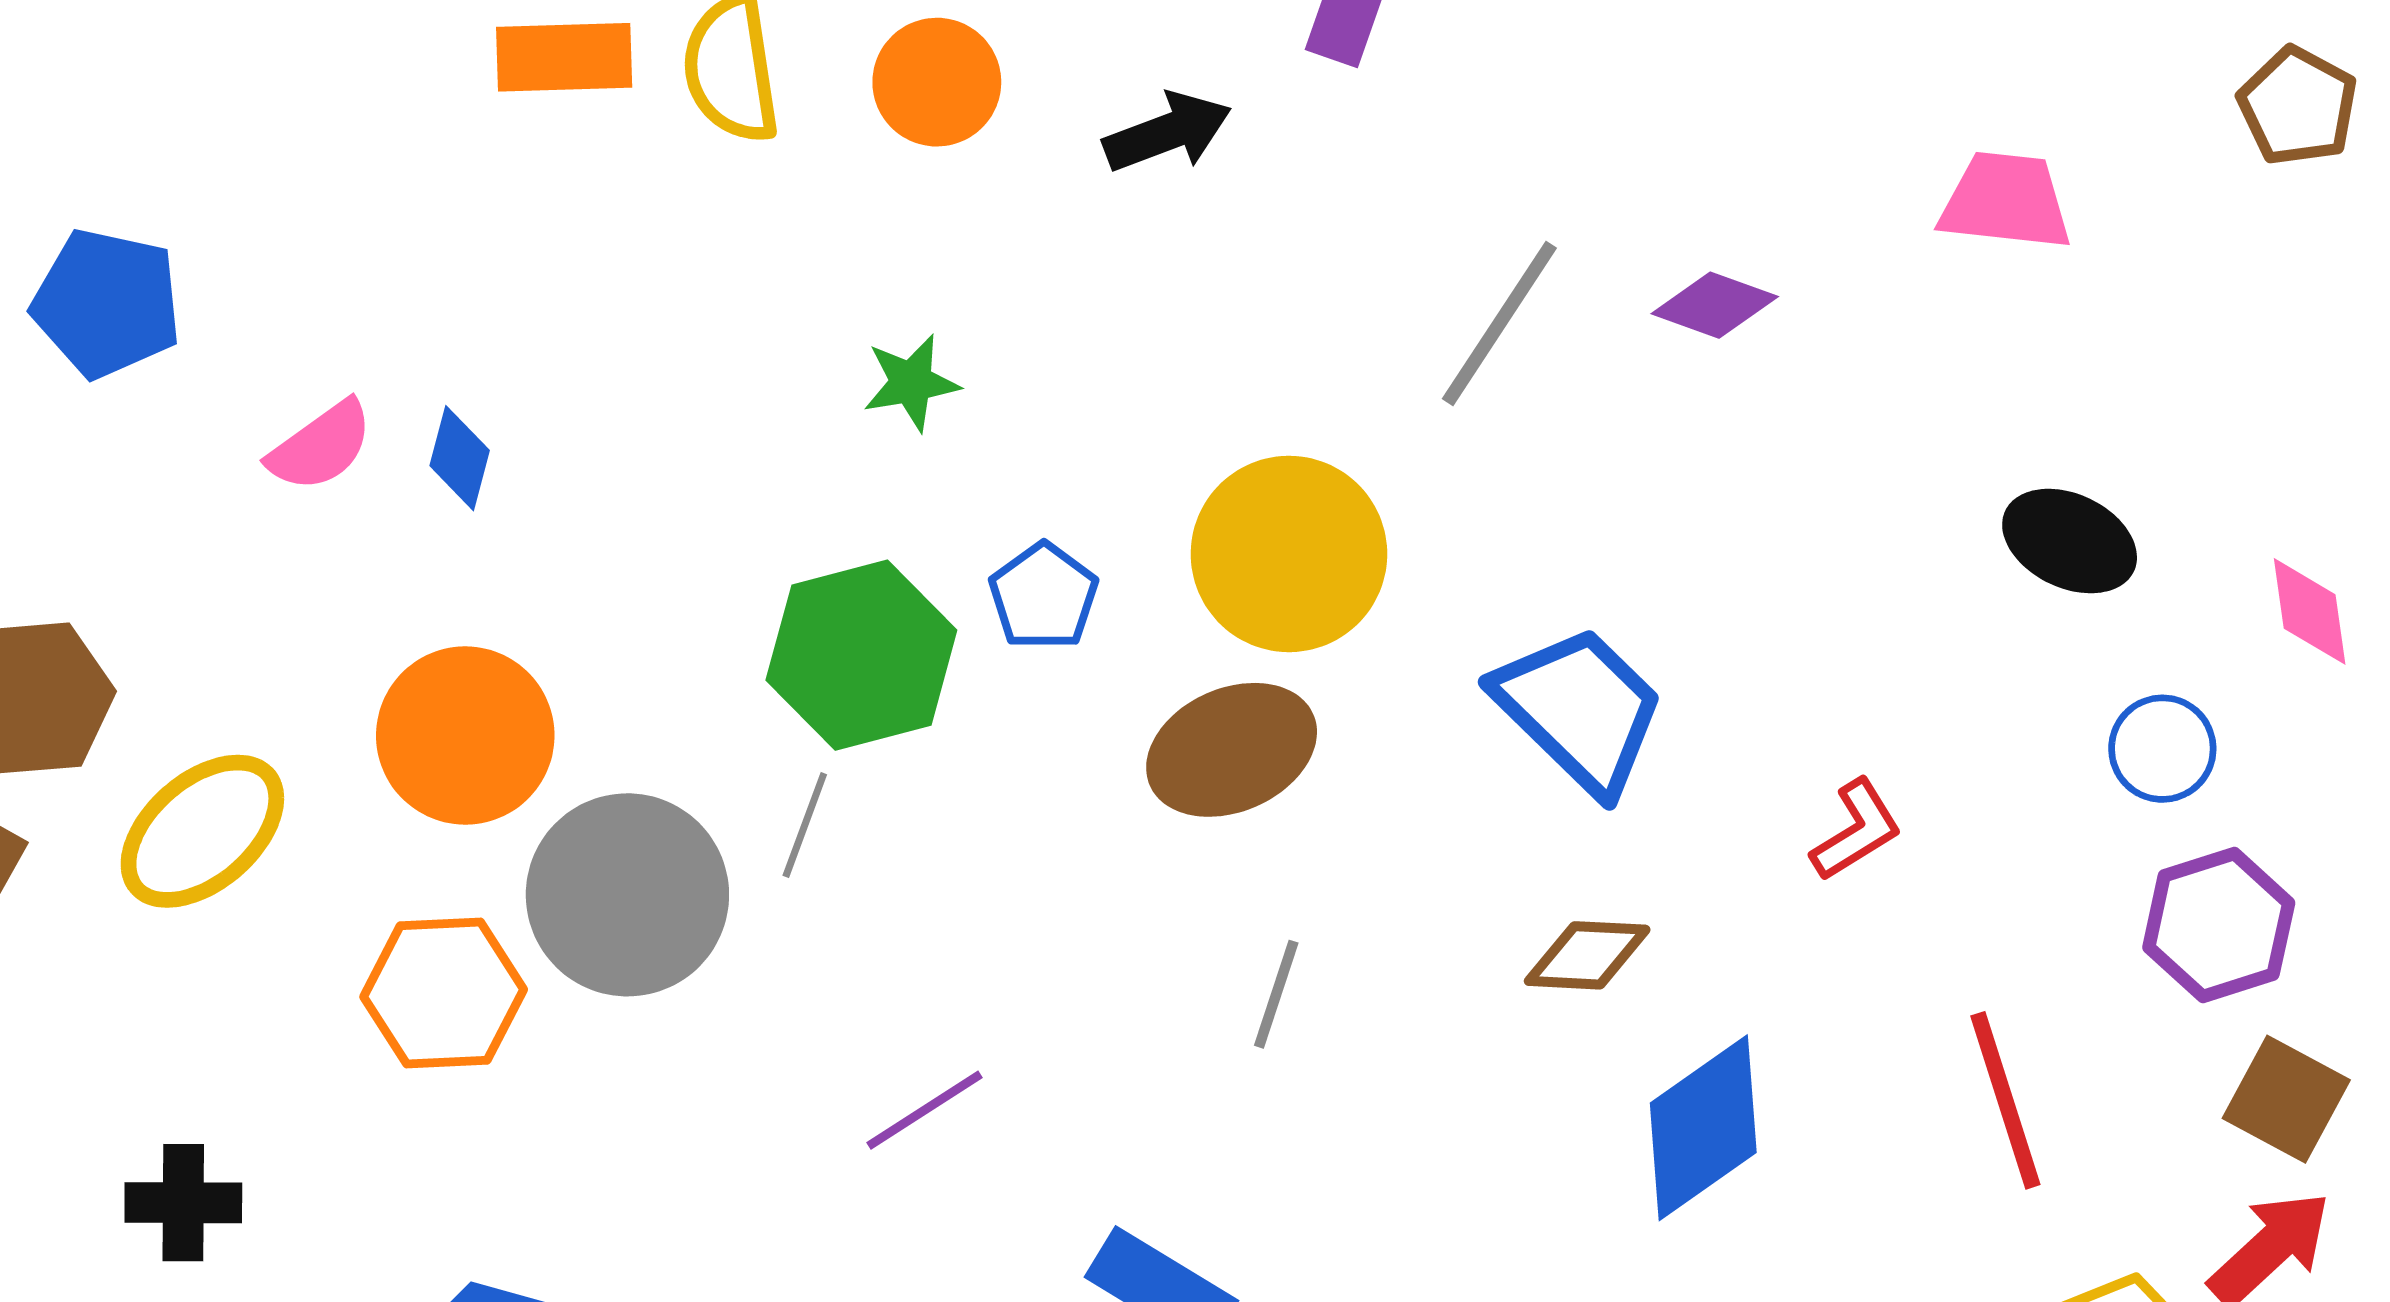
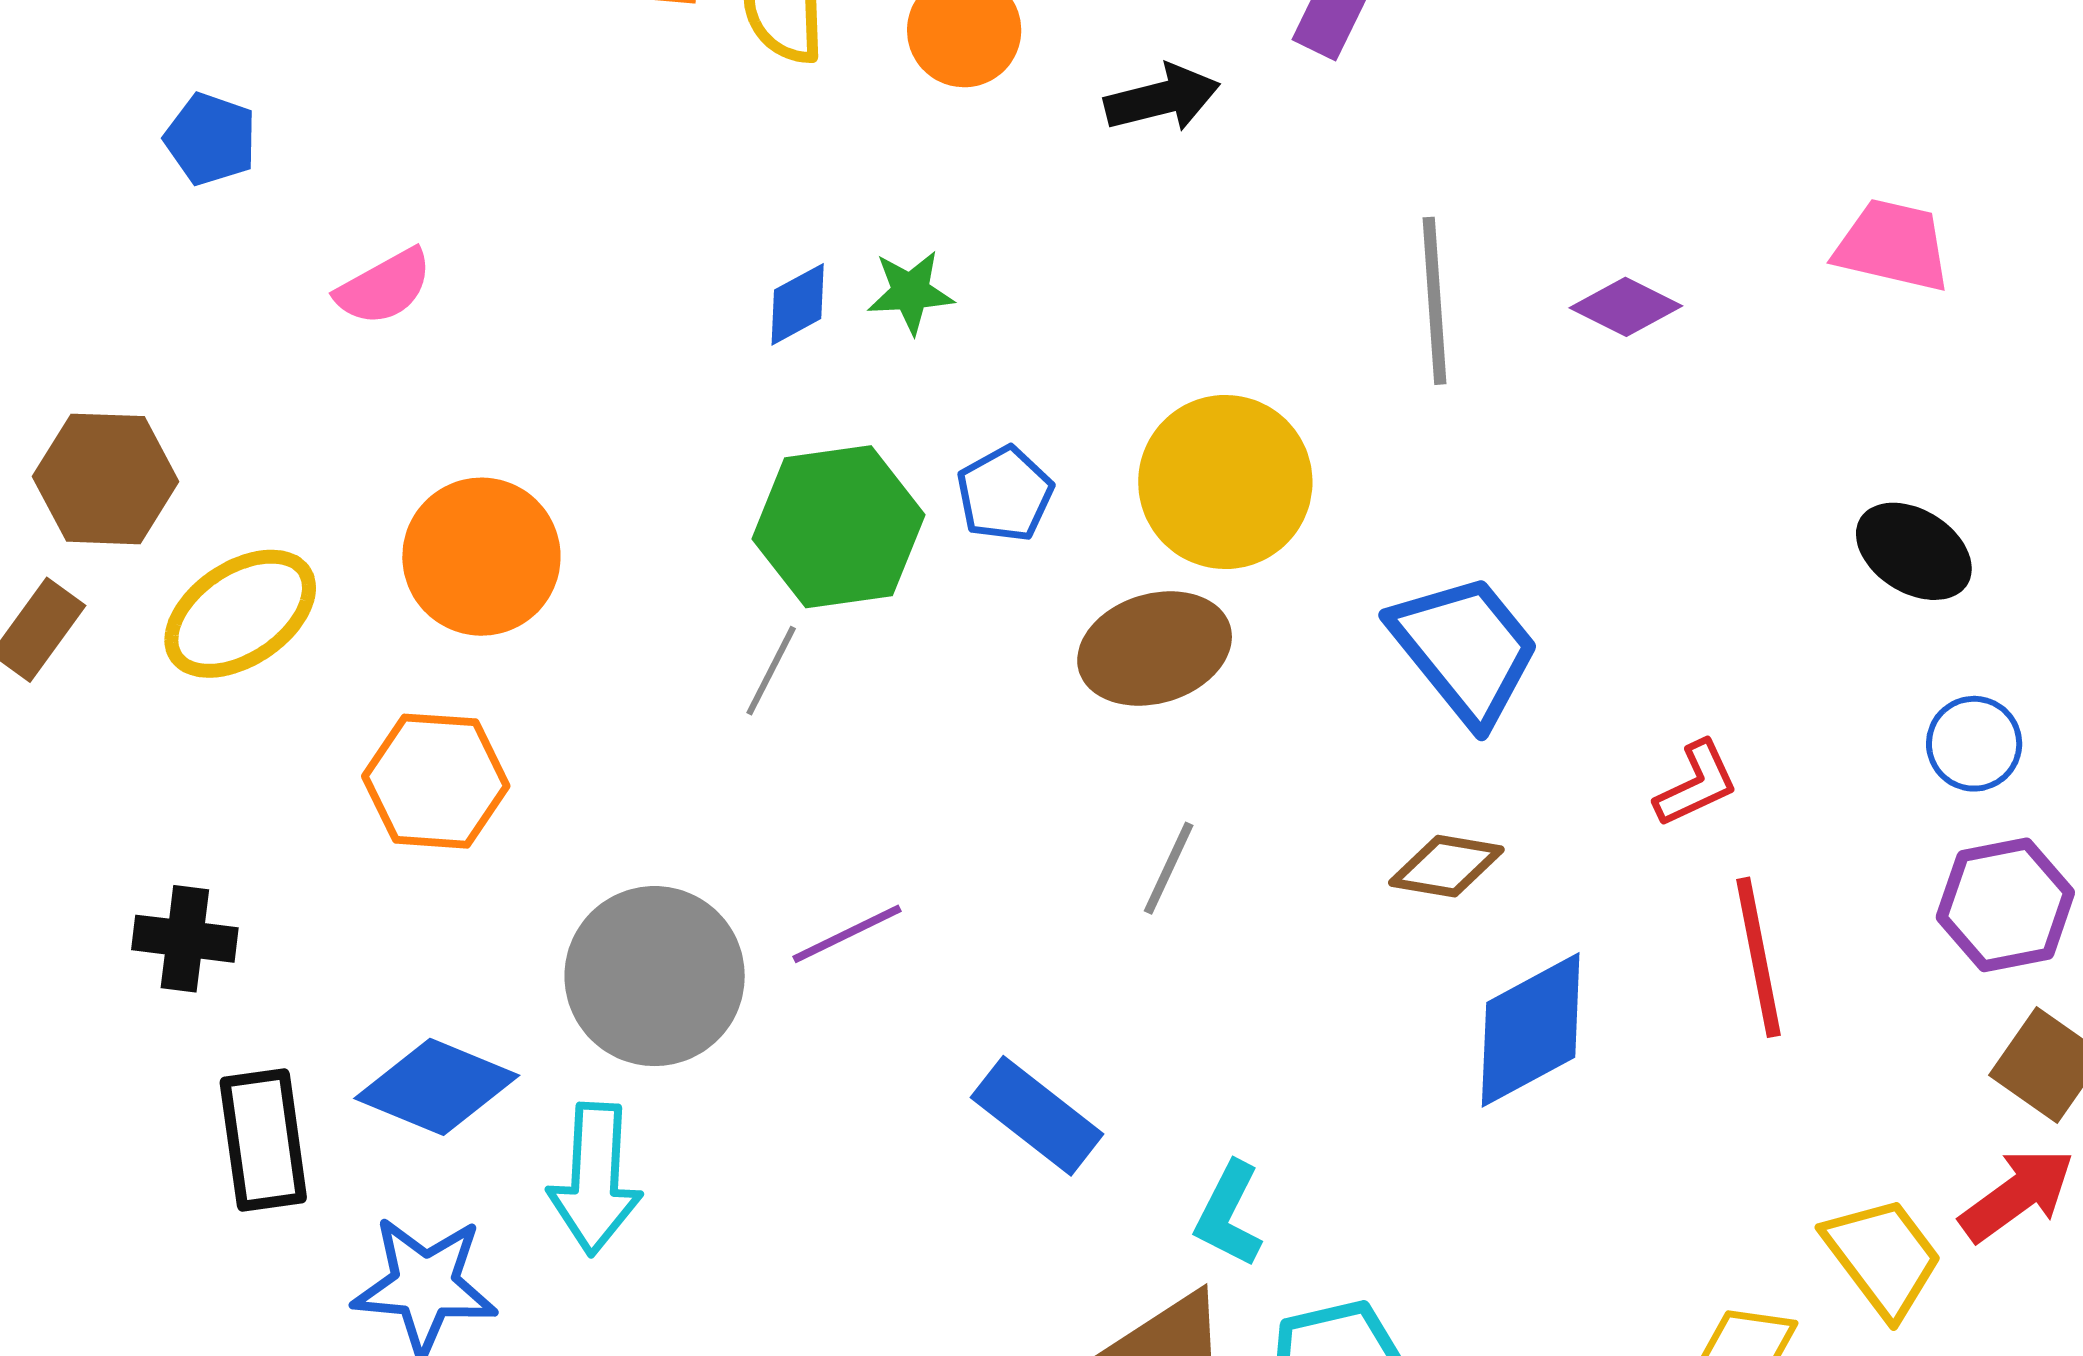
blue pentagon: (107, 303) -> (211, 139), size x0.7
gray line: (1499, 323) -> (1434, 301), turned -44
blue diamond: (460, 458) -> (798, 304), moved, turned 40
gray circle: (627, 895) -> (655, 976), moved
red line: (2005, 1100) -> (1759, 957), moved

